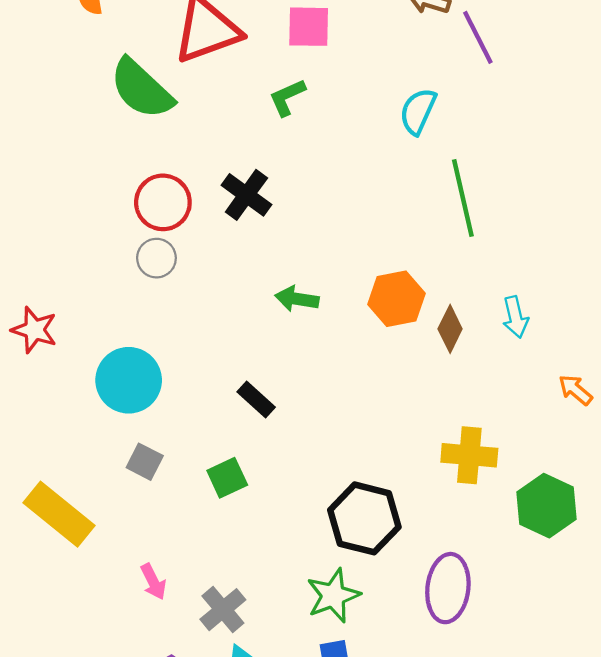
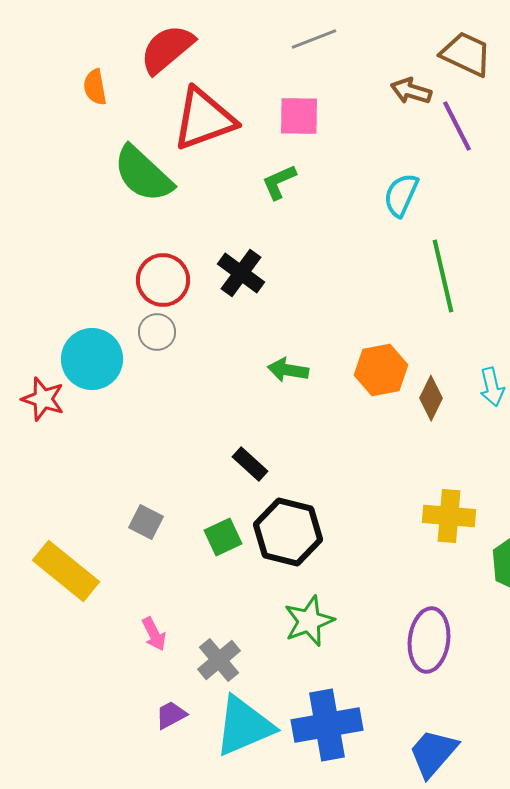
cyan circle: (129, 380) -> (92, 359), moved
black hexagon: (364, 518) -> (288, 532), moved
green star: (333, 596) -> (309, 621), moved

